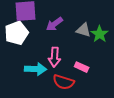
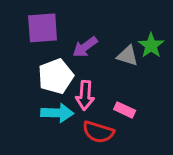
white pentagon: (17, 33) -> (56, 76), moved
green star: (100, 34) -> (151, 45), moved

